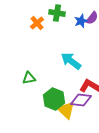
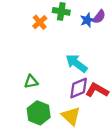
green hexagon: (54, 99) -> (39, 113), moved
purple diamond: (81, 100) -> (79, 88), moved, turned -30

